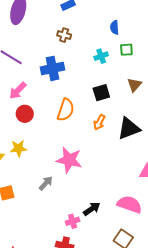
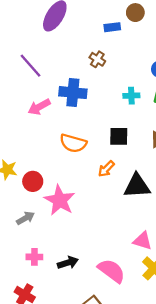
pink arrow: (18, 91) -> (39, 107), moved
orange semicircle: (66, 110) -> (73, 143), turned 70
red circle: (25, 114) -> (33, 181), moved
pink cross: (73, 221) -> (34, 257), moved

